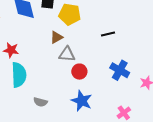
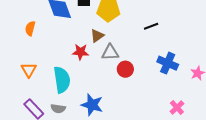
red star: (11, 50) -> (80, 52), moved
blue star: (82, 101) -> (92, 105), moved
gray semicircle: (40, 102) -> (58, 109), moved

